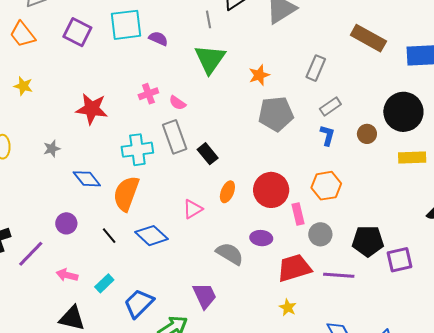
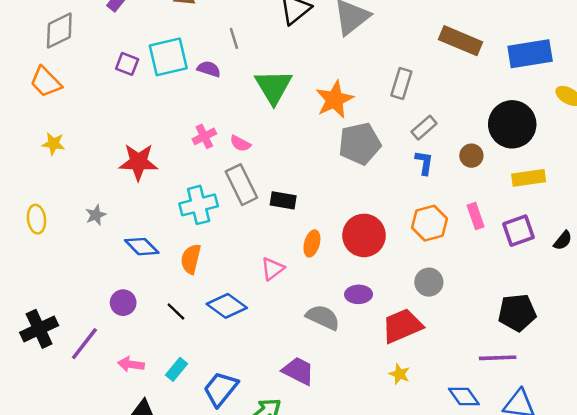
gray line: (209, 19) -> (234, 38), moved
purple square: (77, 32) -> (127, 64), moved, size x0.7
orange star: (259, 75) -> (335, 99), size x1.5
black rectangle: (208, 154) -> (283, 200), turned -35
orange semicircle: (126, 194) -> (191, 259), size x0.7
pink rectangle: (298, 214) -> (476, 216), moved
black pentagon: (368, 241) -> (517, 313), moved
purple square: (400, 260) -> (519, 231), moved
purple line: (339, 275) -> (498, 358), moved
purple trapezoid: (205, 296) -> (298, 371), turned -32

